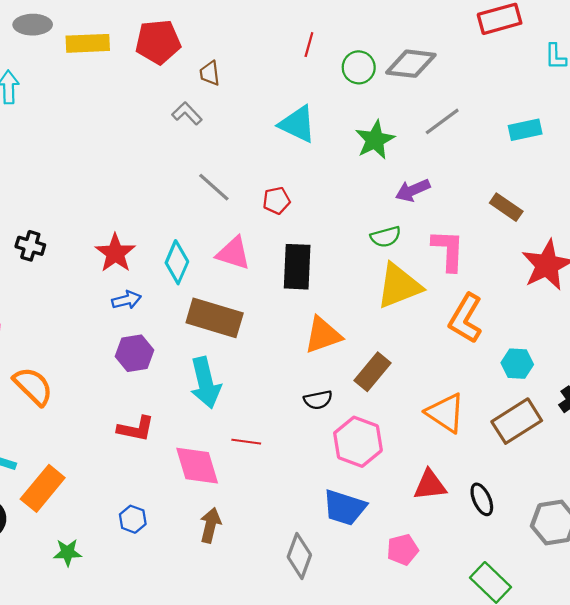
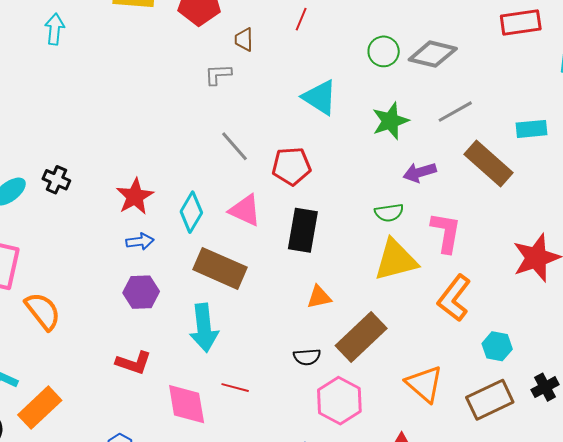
red line: (309, 45) -> (301, 19), moved
gray L-shape: (187, 113) -> (218, 74), turned -56
red pentagon: (276, 201) -> (291, 166), size x1.5
brown rectangle: (506, 207) -> (489, 163), moved, size x1.6
orange triangle: (323, 335) -> (319, 297), size x0.7
brown rectangle: (373, 372) -> (361, 337), size x1.4

